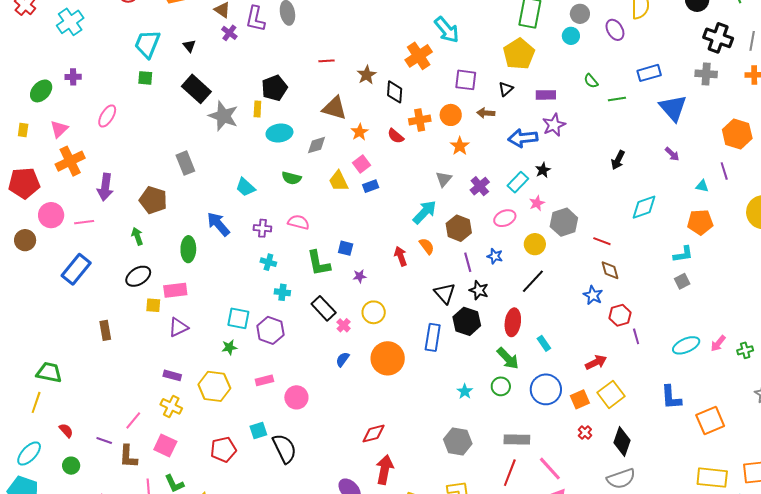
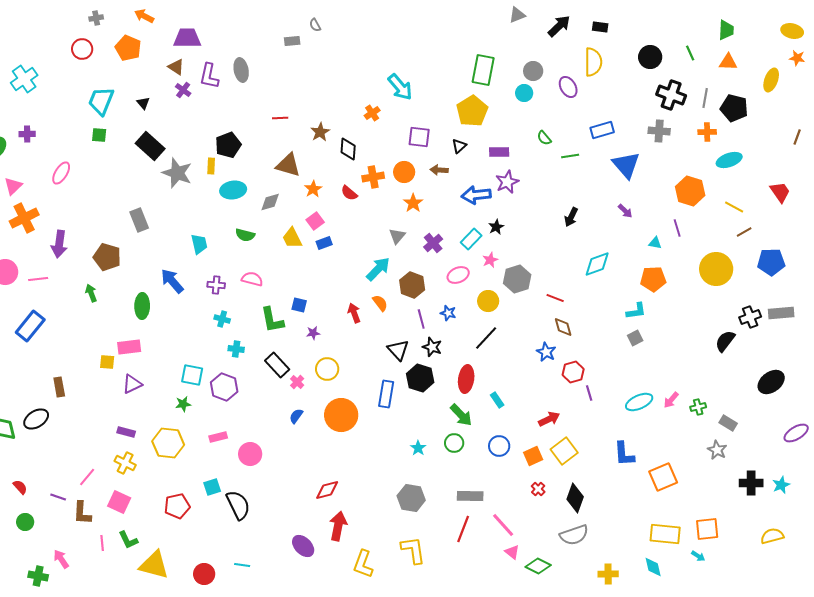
orange cross: (419, 56) -> (372, 113), size x0.6
cyan trapezoid: (245, 187) -> (199, 244), turned -145
black ellipse: (138, 276) -> (36, 419), moved
blue circle: (546, 389) -> (499, 446), size x0.7

